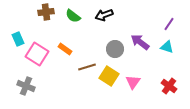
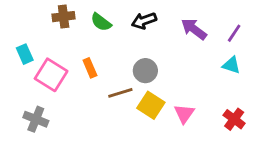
purple arrow: (140, 42) -> (194, 29), moved
orange rectangle: (65, 49) -> (90, 68), turned 32
gray circle: (115, 49) -> (145, 71), moved

